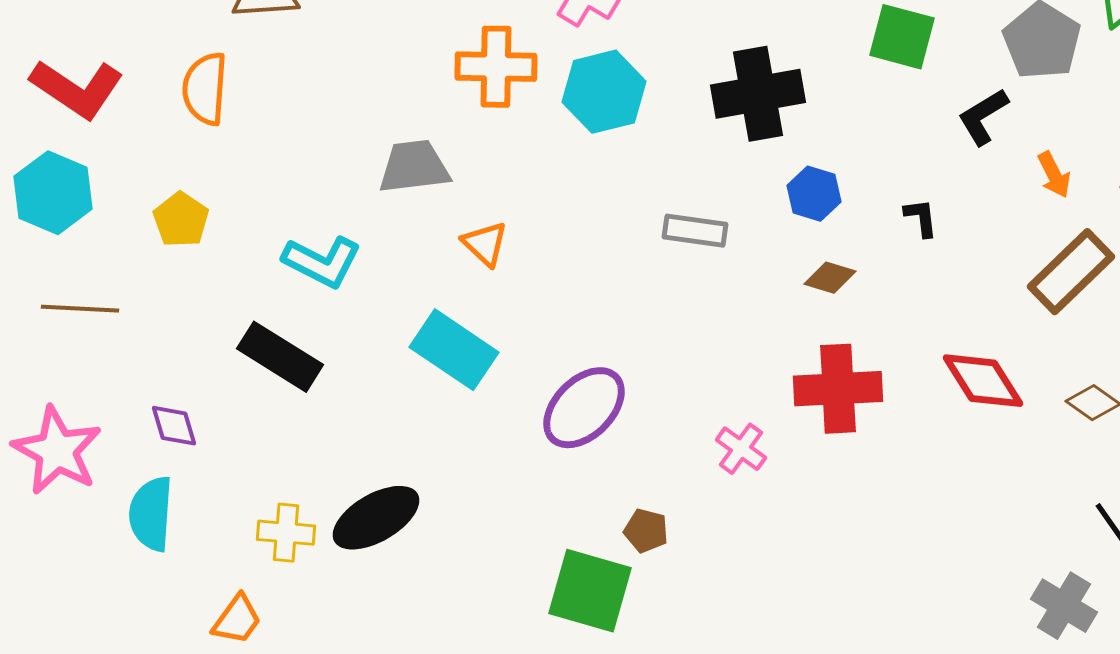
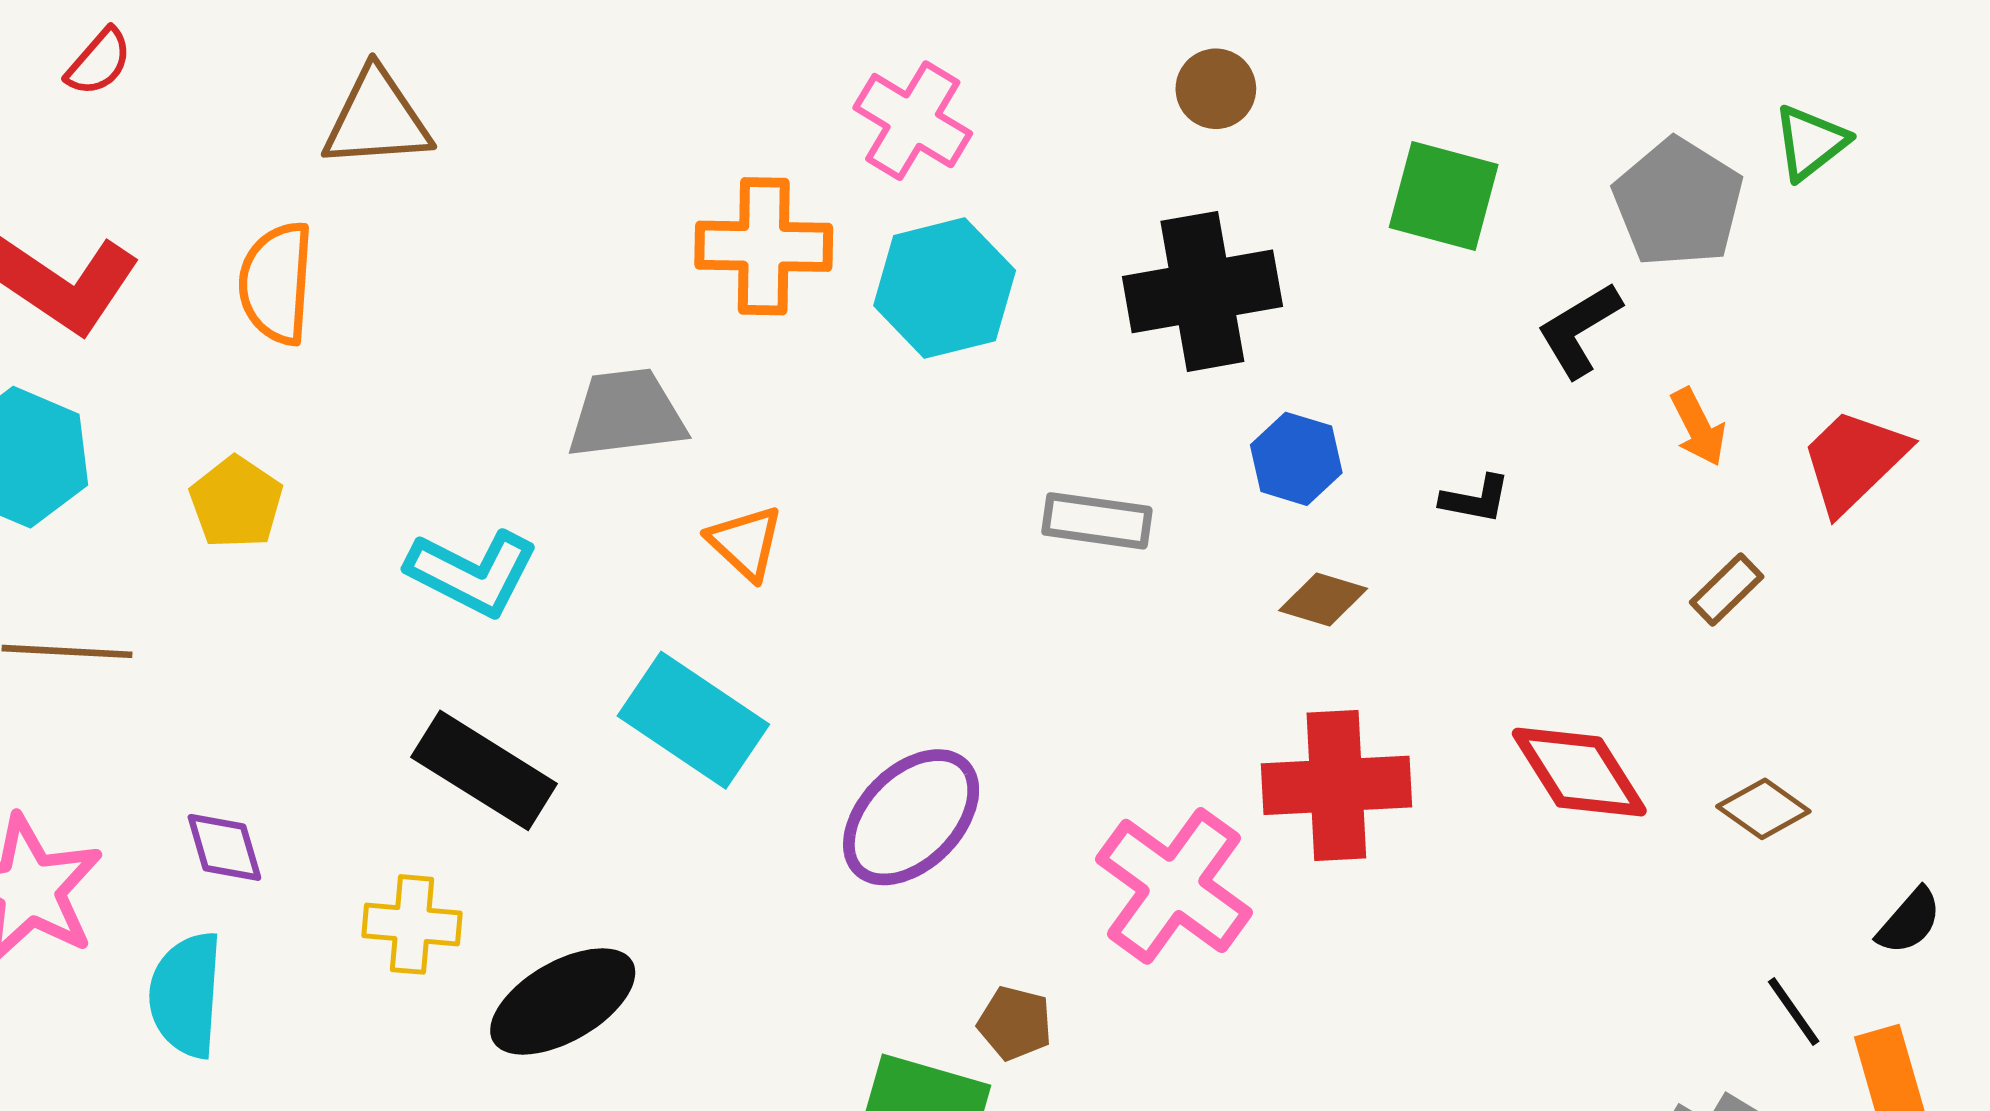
black L-shape: (921, 218) -> (1475, 499), turned 108
brown rectangle: (1071, 272) -> (1727, 589), size x0.5
black rectangle: (280, 357) -> (484, 770), moved
pink cross: (741, 449) -> (1174, 886), size x1.8
yellow cross: (286, 533) -> (412, 924), moved

